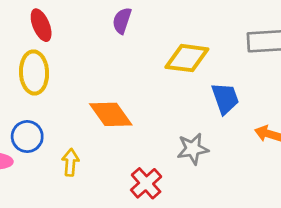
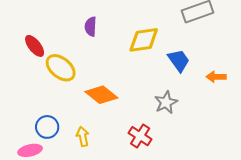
yellow ellipse: (34, 73) -> (61, 68), moved, turned -32

